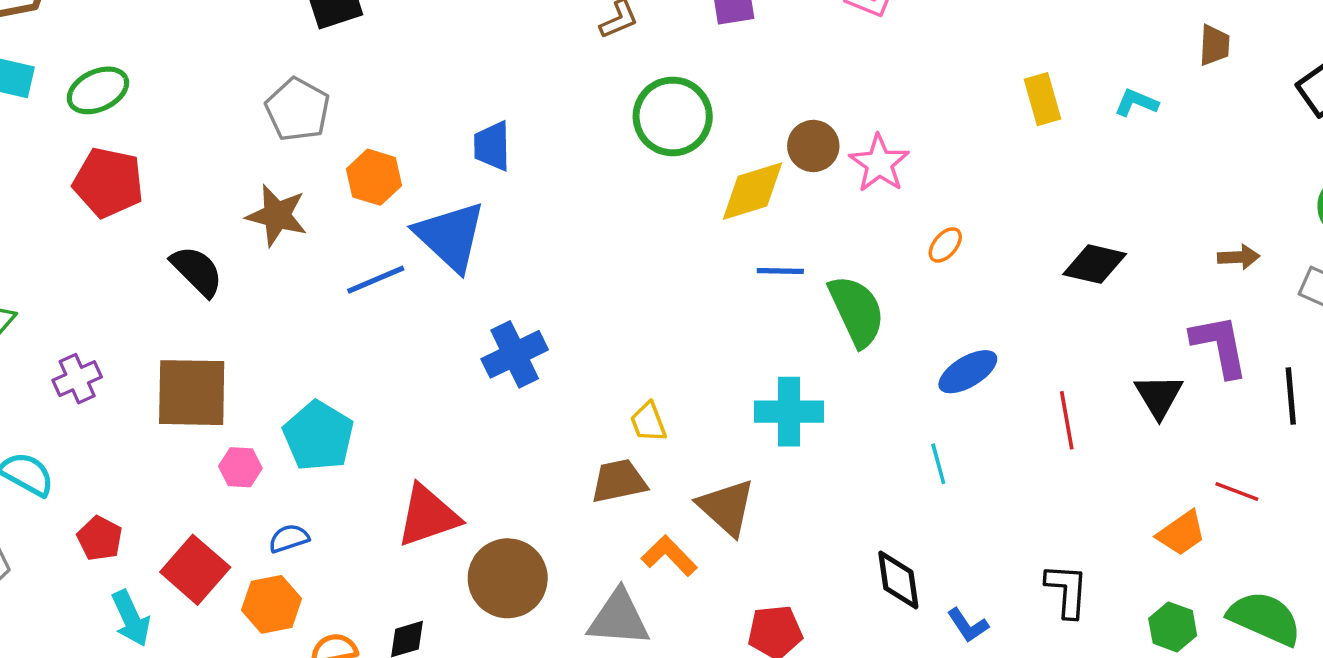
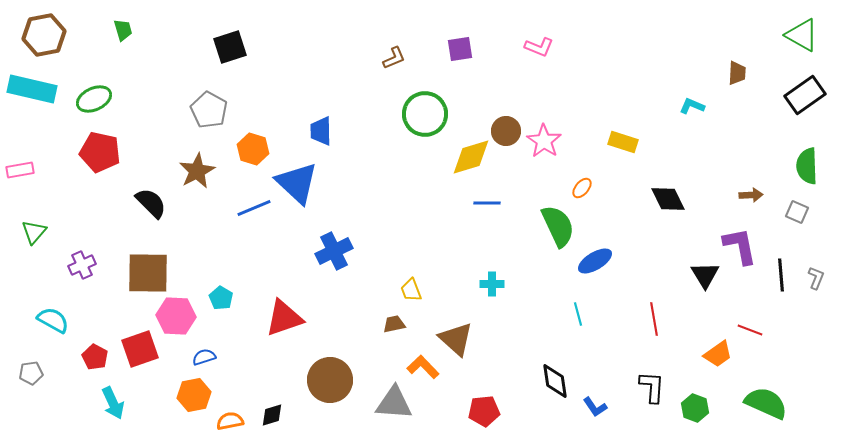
yellow rectangle: (1042, 99) -> (623, 142), moved, turned -56
brown star: (277, 215) -> (197, 171), turned 30
black diamond: (1095, 264) -> (668, 199), turned 51
green semicircle: (857, 311) -> (558, 226), moved
cyan cross: (789, 412) -> (492, 284), size x0.6
red line: (1067, 420) -> (654, 319), moved
cyan pentagon: (318, 436) -> (221, 298), size x0.6
pink hexagon: (240, 467) -> (176, 316), size x1.6
brown trapezoid: (619, 481) -> (394, 324), size x0.7
red triangle: (428, 516) -> (284, 318), moved
red square: (195, 570) -> (140, 349), moved, turned 30
green hexagon: (1173, 627) -> (695, 408), moved

